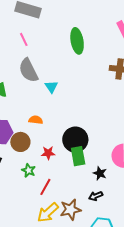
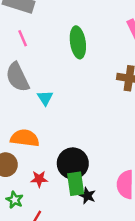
pink line: (24, 39) -> (23, 38), moved
orange semicircle: (36, 120) -> (25, 138), size x1.6
black star: (100, 173) -> (87, 196), moved

